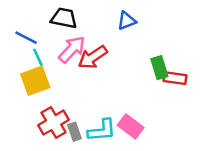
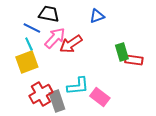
blue line: (26, 38) -> (32, 28), moved
cyan L-shape: (102, 130) -> (78, 86), moved
gray rectangle: (74, 132) -> (57, 101), size x1.5

